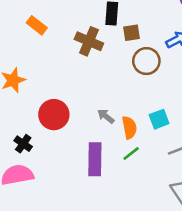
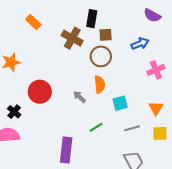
brown circle: (146, 61) -> (101, 56), moved
orange semicircle: (129, 128) -> (100, 84), moved
purple rectangle: (95, 159) -> (66, 150), moved

